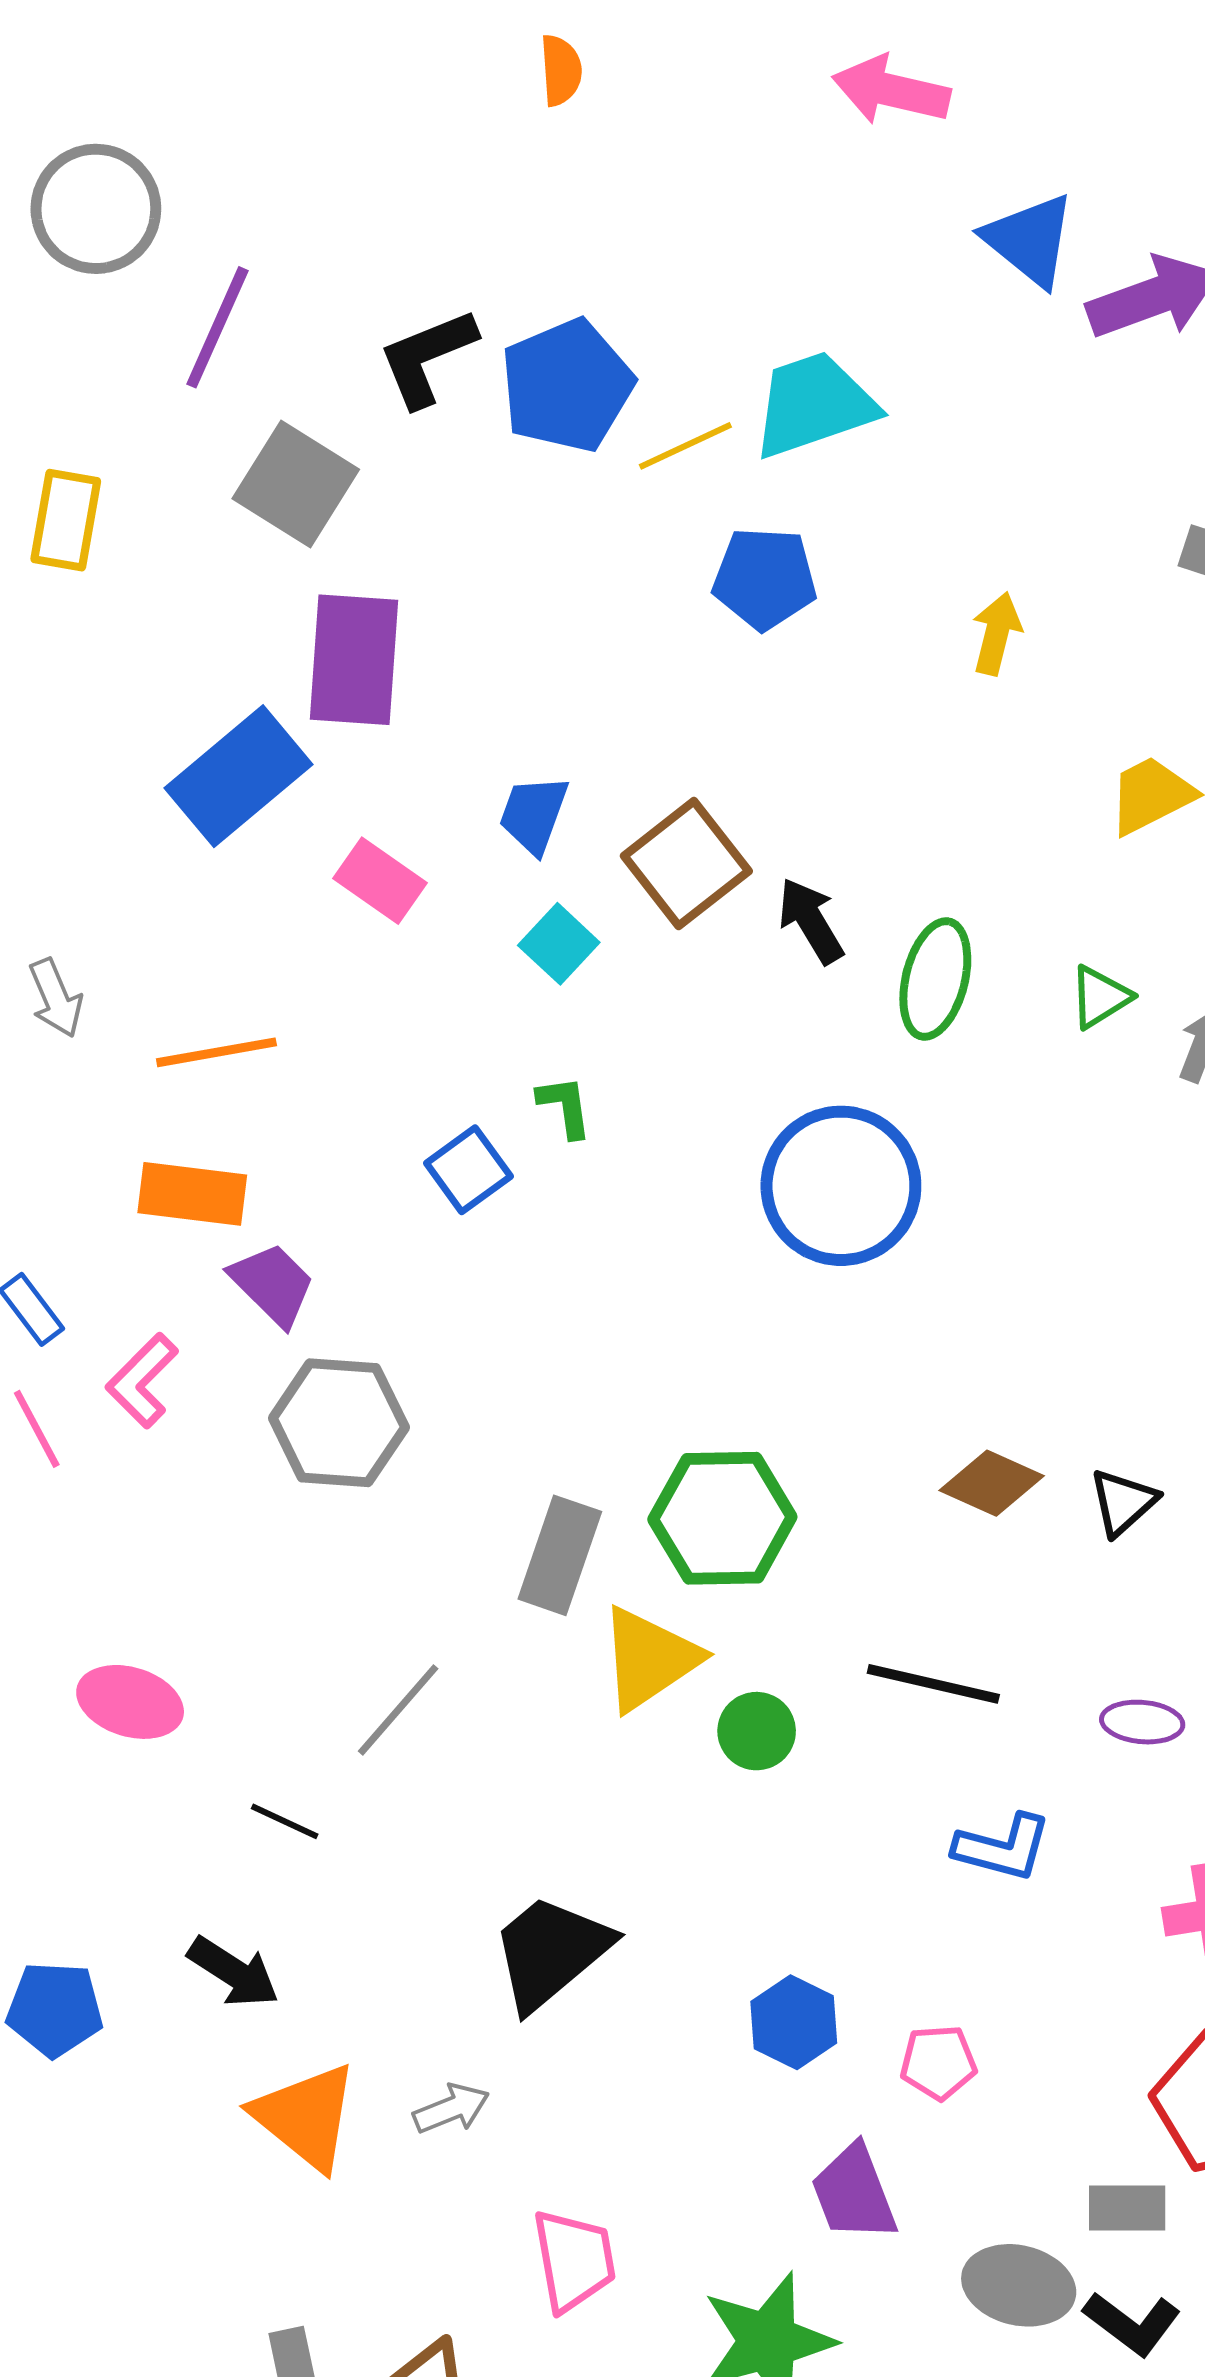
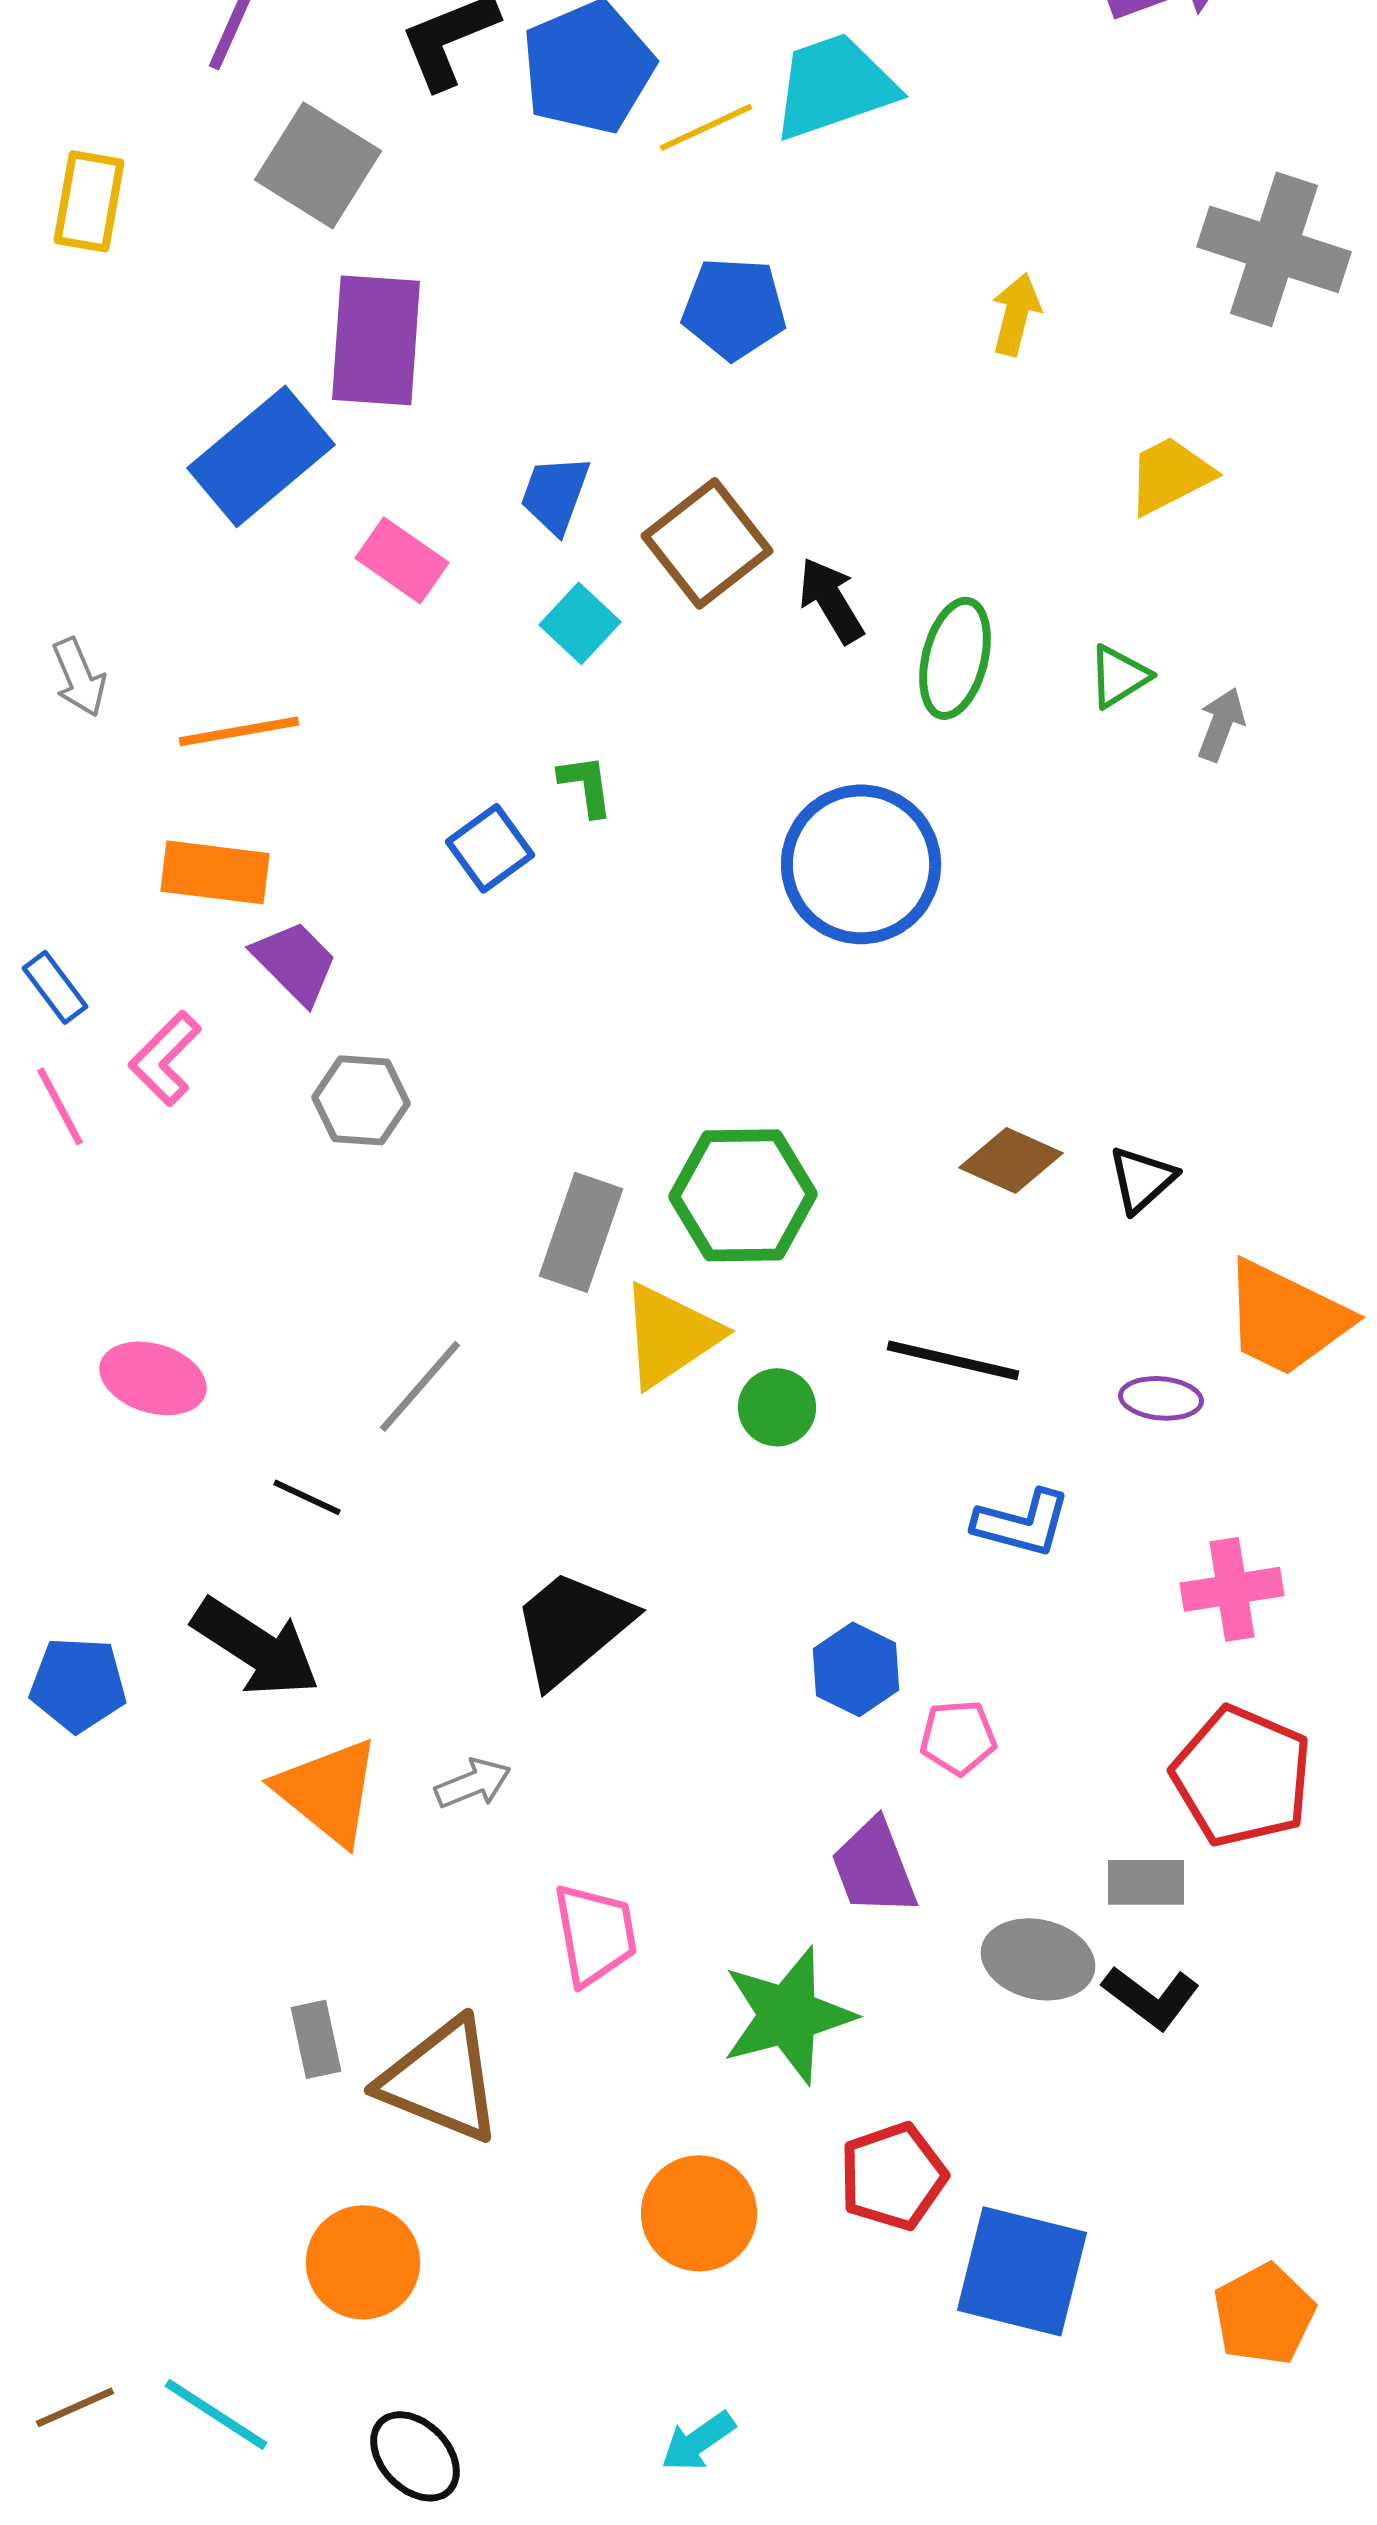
blue pentagon: (765, 578) -> (734, 308), moved
gray hexagon: (339, 1423) -> (361, 1100), size x0.7
black arrow: (233, 1972) -> (256, 1647), size x1.4
blue hexagon: (794, 2022) -> (856, 1669), moved

